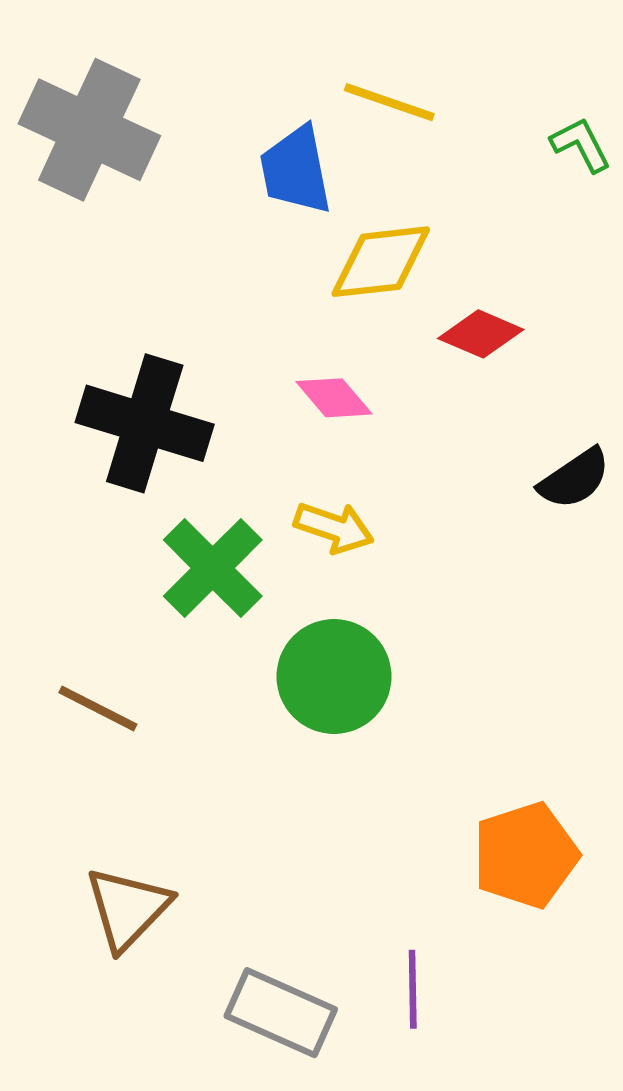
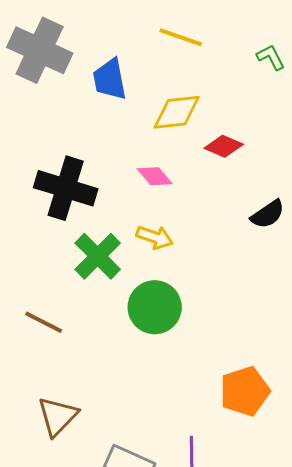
blue trapezoid: (296, 170) -> (110, 79), moved

